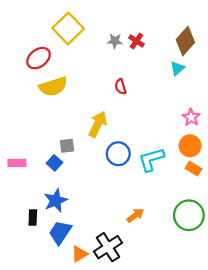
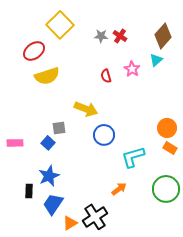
pink star: (191, 117) -> (132, 69), moved
yellow arrow: (98, 124) -> (86, 109), turned 85
cyan L-shape: (151, 159) -> (133, 157), moved

